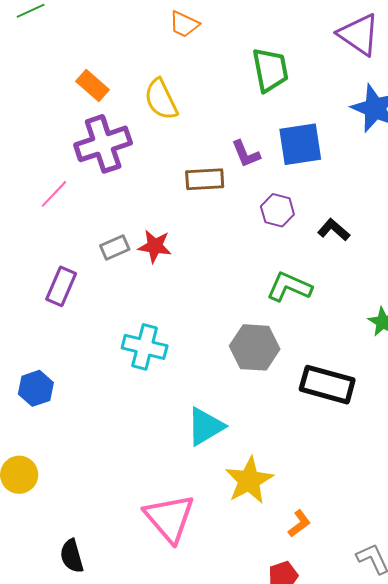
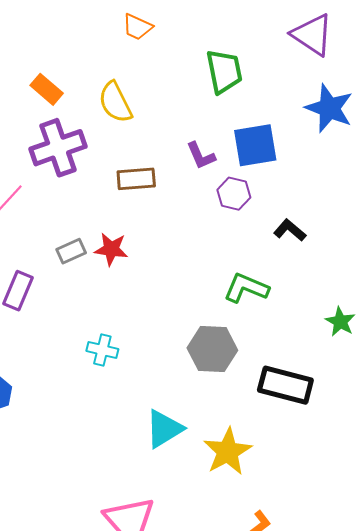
brown rectangle: (205, 179) -> (136, 179), moved
purple hexagon: (277, 210) -> (234, 194), moved
cyan cross: (145, 347) -> (102, 350), size x0.7
yellow star: (249, 480) -> (228, 452), moved

